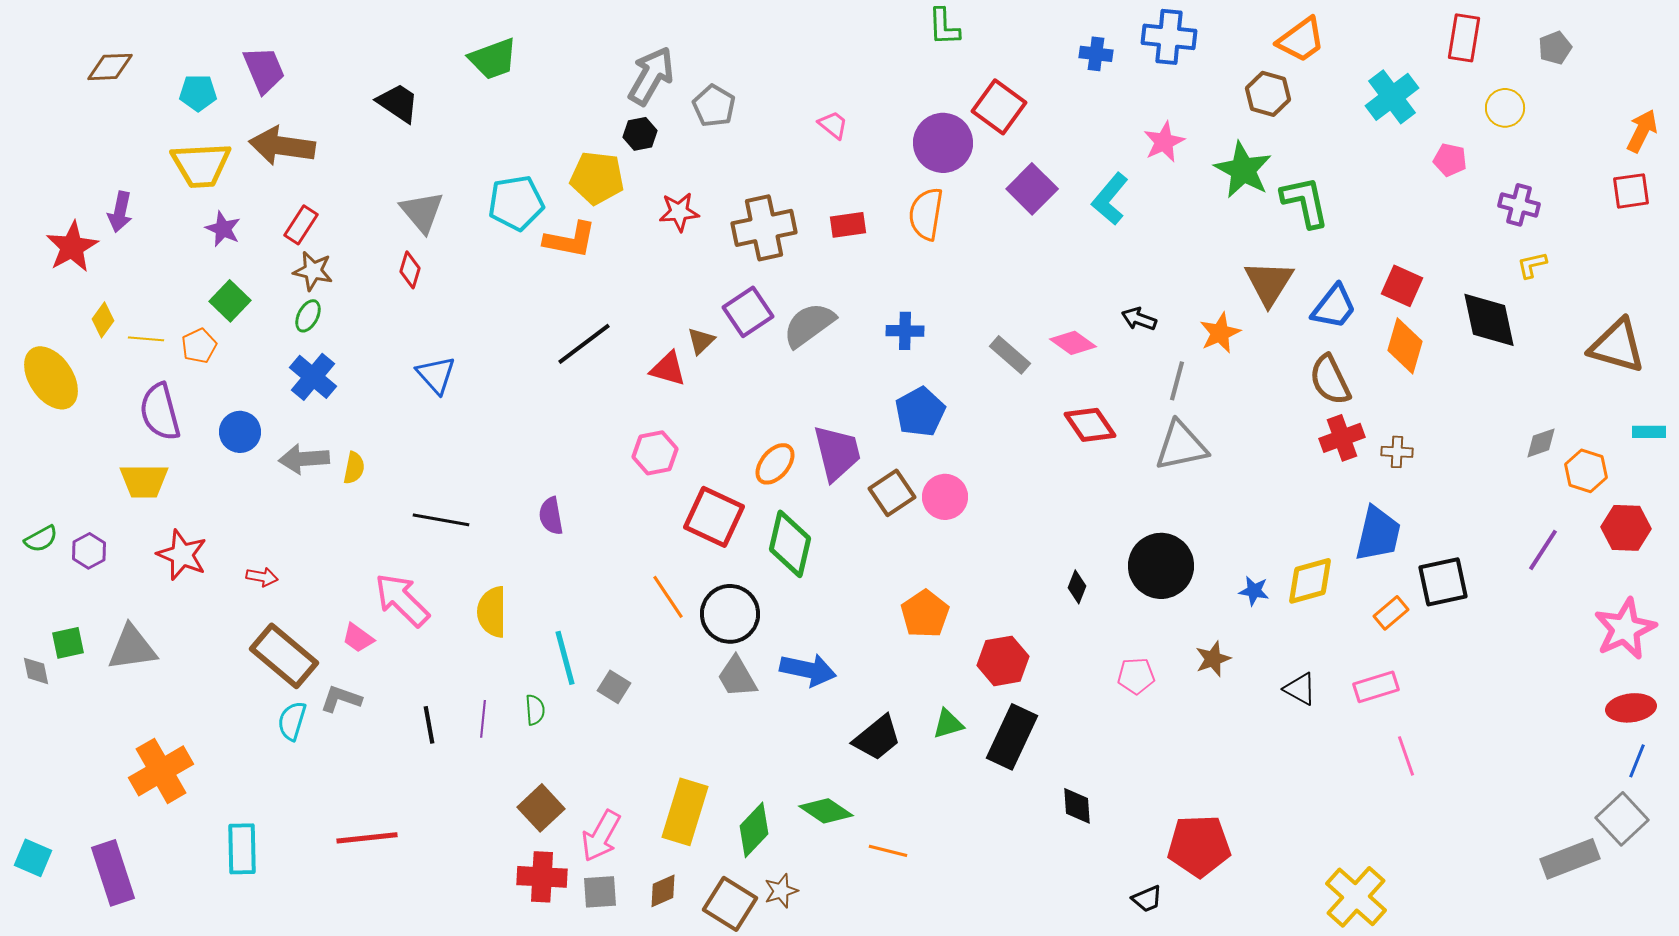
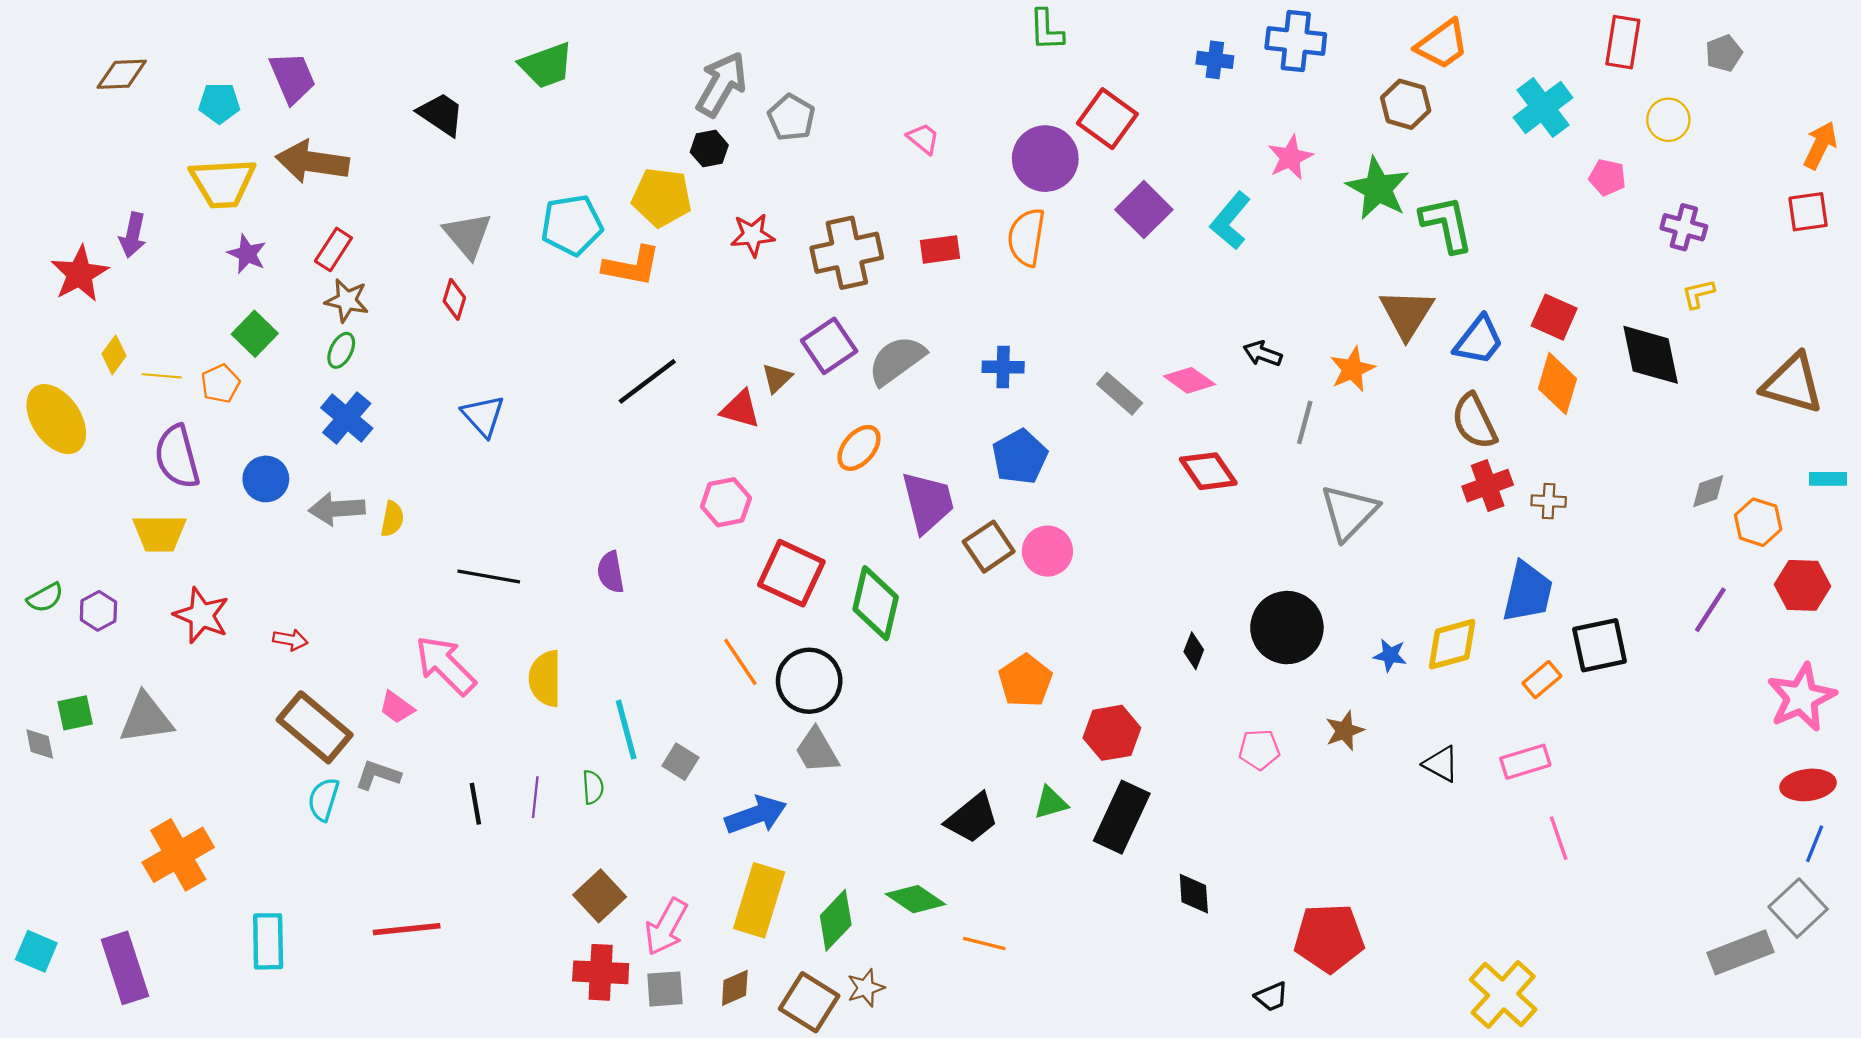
gray triangle: (1181, 446) -> (1349, 512), moved, turned -34
orange ellipse: (775, 464) -> (859, 448), moved
blue arrow: (808, 670) -> (756, 815), moved, turned -32

